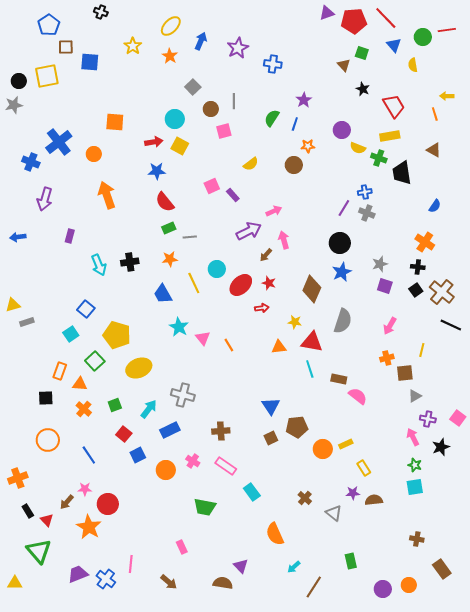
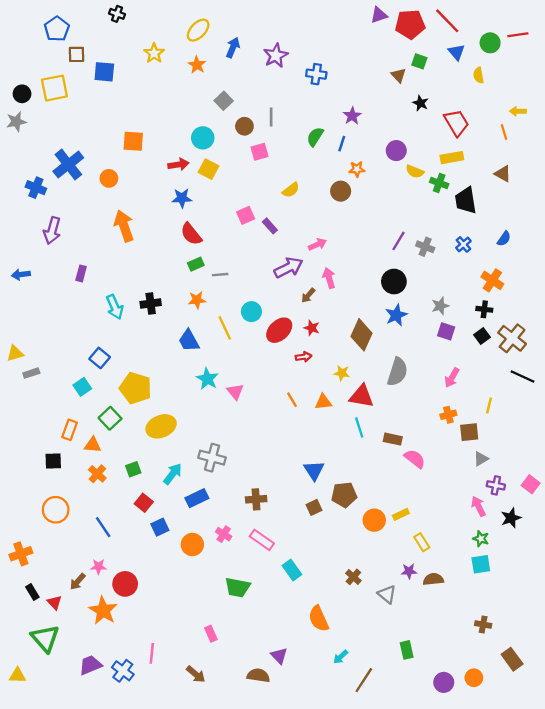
blue cross: (365, 192) -> (463, 244), moved, turned -32
orange line: (229, 345) -> (292, 400), moved

